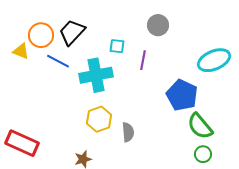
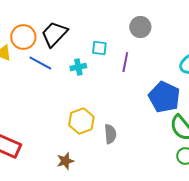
cyan cross: (96, 75) -> (78, 67), moved, size x0.5

